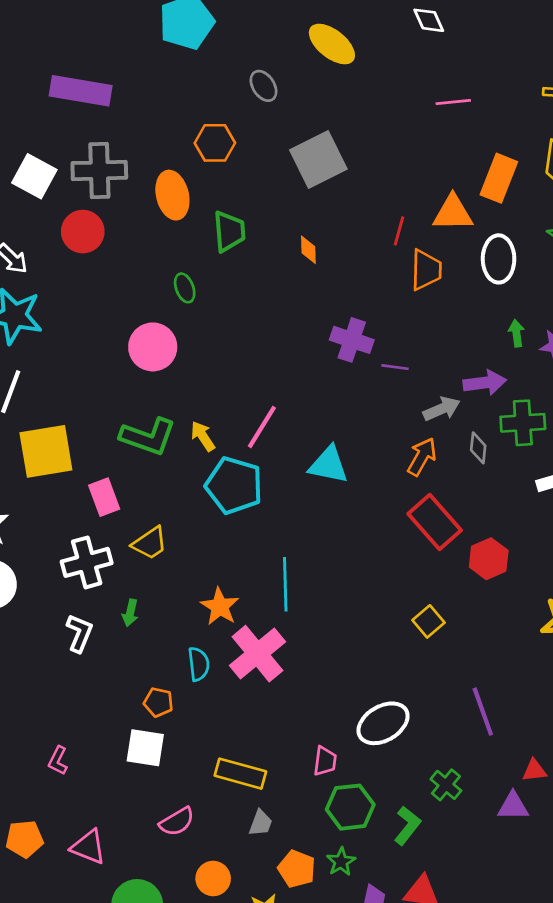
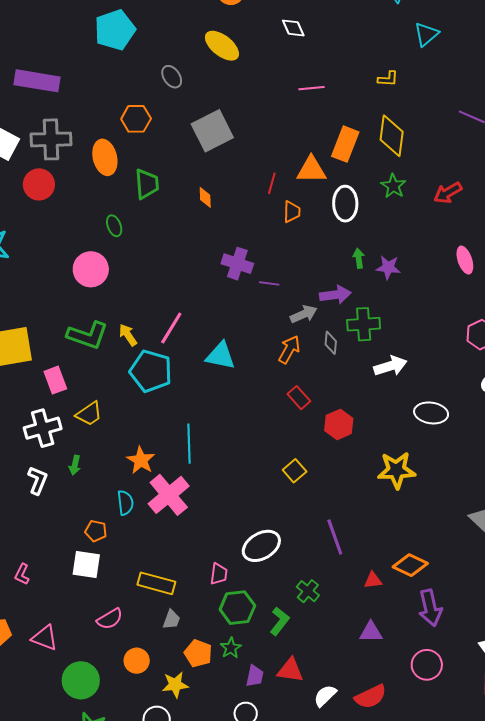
orange trapezoid: (426, 270) -> (292, 212), size x0.7
red rectangle: (435, 522) -> (299, 398), size x0.6
purple triangle: (513, 806) -> (371, 632), moved

